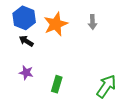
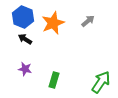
gray arrow: (93, 22) -> (88, 21), turned -128

